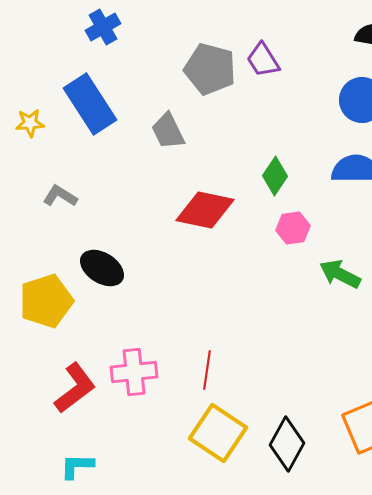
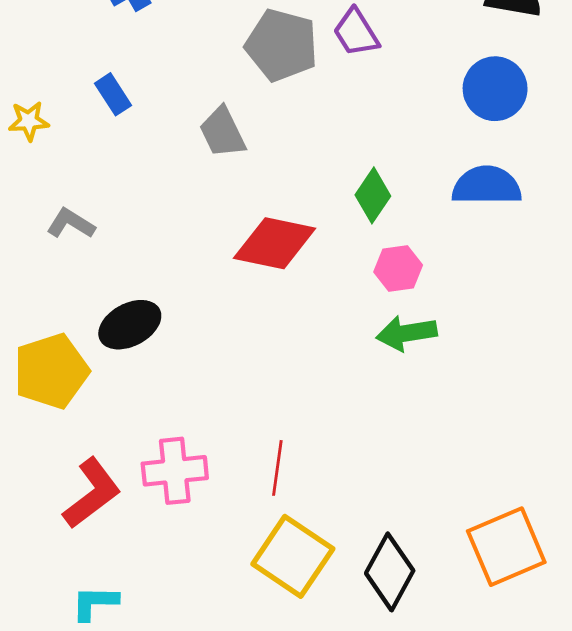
blue rectangle: (90, 104) -> (113, 94), size x0.5
black ellipse: (102, 268) -> (130, 325), turned -60
green arrow: (340, 274) -> (407, 333), moved, turned -36

